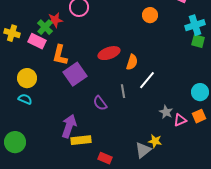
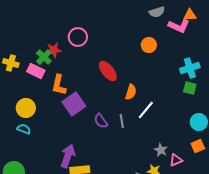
cyan cross: (195, 25) -> (190, 68), moved
green square: (198, 41) -> (190, 88), moved
red ellipse: (109, 53) -> (108, 71), moved, turned 70
purple semicircle: (100, 103) -> (101, 121), moved
gray star: (166, 112) -> (161, 150), moved
pink triangle: (180, 120) -> (176, 160), moved

